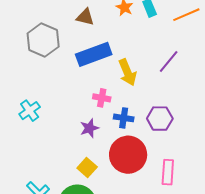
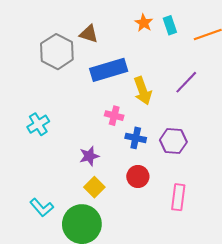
brown triangle: (85, 17) -> (89, 34), moved
purple star: (89, 128) -> (89, 156), moved
red circle: (128, 155) -> (138, 176), size x0.6

